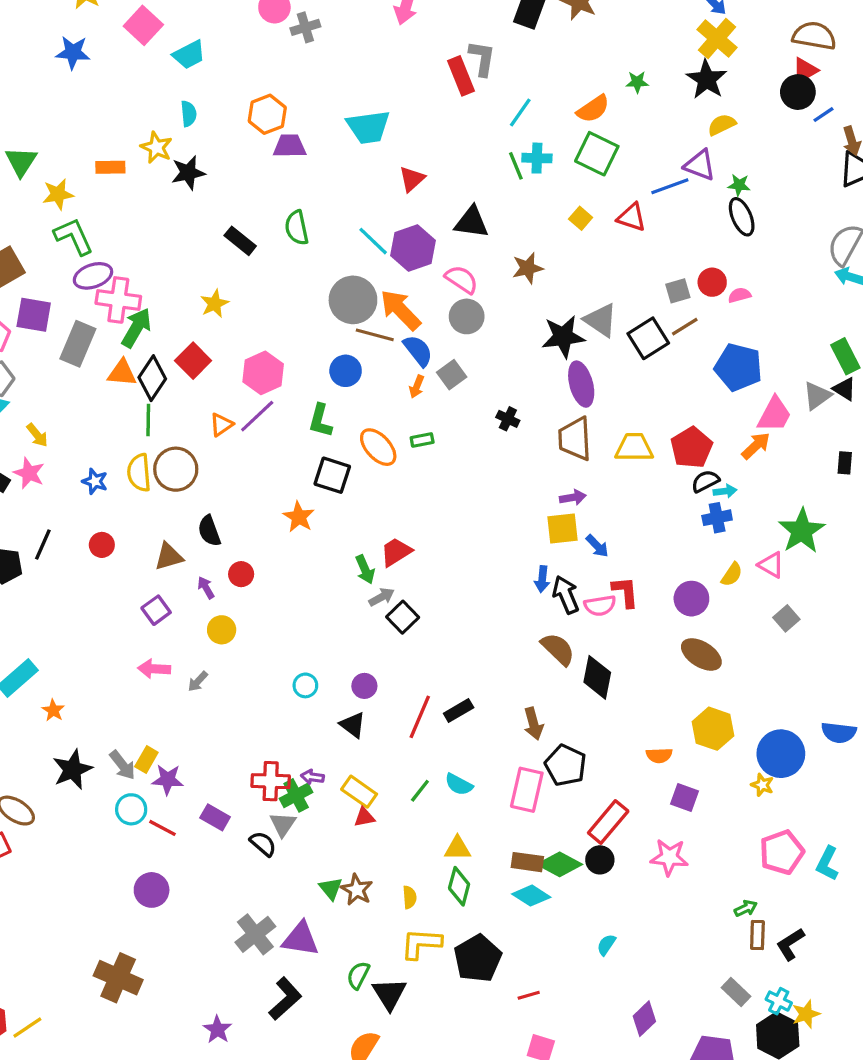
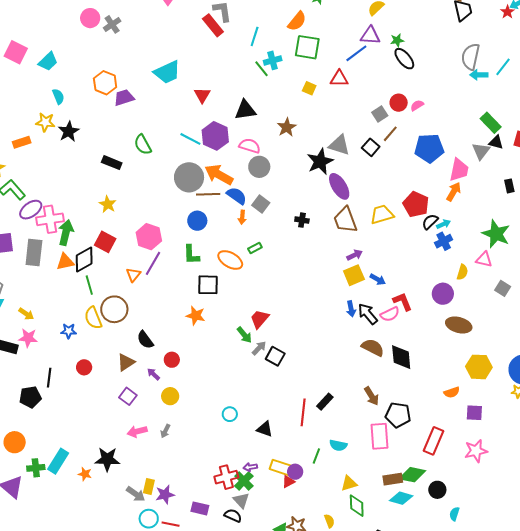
black square: (648, 338) -> (371, 147), size x0.7
black diamond: (152, 378) -> (84, 260), turned 44
purple circle: (364, 686) -> (295, 472), moved
black star: (72, 770) -> (107, 459), moved, turned -30
black circle: (600, 860) -> (437, 490), moved

